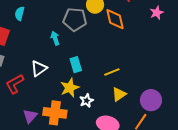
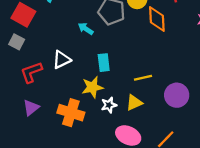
cyan arrow: (55, 38) -> (86, 29), turned -48
yellow triangle: (119, 94) -> (134, 103), moved
purple circle: (151, 100) -> (177, 95), moved
purple triangle: (30, 116) -> (31, 108), moved

